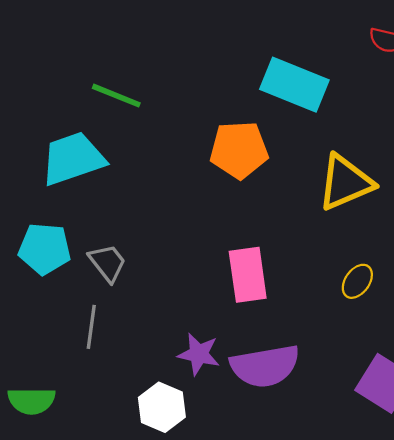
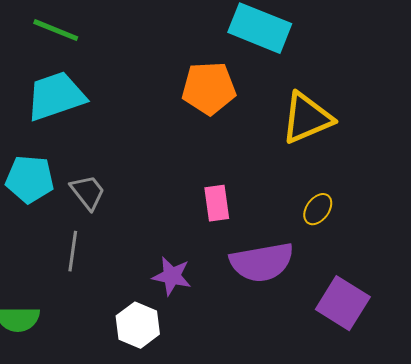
green line: (116, 96) -> (56, 30), moved
pink rectangle: (248, 275) -> (217, 203), size x0.7
purple semicircle: (265, 366) -> (262, 262), moved

